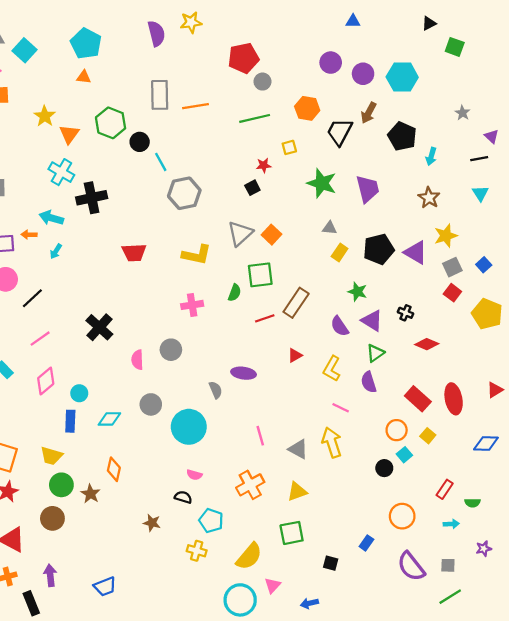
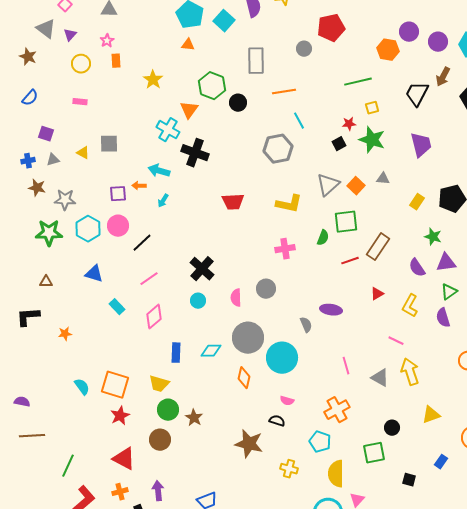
cyan square: (25, 50) -> (224, 21), moved
gray circle: (262, 82) -> (304, 49), moved
orange line: (195, 106) -> (284, 92), moved
orange hexagon: (307, 108) -> (388, 50), moved
green line: (255, 118) -> (358, 82), moved
orange triangle: (69, 134) -> (189, 110), moved
cyan line: (161, 162) -> (299, 121), moved
green star: (322, 183) -> (372, 140), moved
purple trapezoid: (368, 189) -> (421, 145), moved
black cross: (92, 198) -> (195, 153), turned 32
gray triangle: (330, 228) -> (383, 179), moved
purple triangle: (372, 321) -> (446, 263), turned -40
cyan circle: (79, 393) -> (198, 301), moved
gray circle: (151, 404) -> (248, 338), size x1.6
pink line: (341, 408) -> (396, 341), moved
black circle: (384, 468) -> (392, 428), moved
orange diamond: (114, 469) -> (244, 378), moved
yellow triangle: (297, 492) -> (431, 415), moved
cyan pentagon: (211, 521) -> (320, 442), moved
brown star: (152, 523) -> (249, 444), size x1.8
yellow semicircle: (249, 556) -> (336, 474), turned 140

